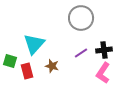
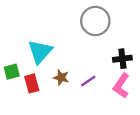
purple line: (81, 53) -> (88, 81), moved
green square: (10, 61) -> (12, 72), turned -32

